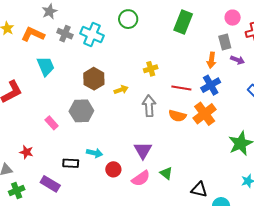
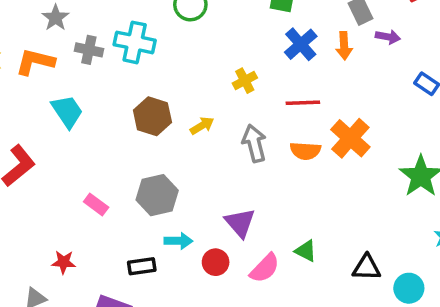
blue cross: (211, 85) -> (301, 44), moved
gray hexagon: (81, 111) -> (157, 195), moved
purple triangle: (143, 150) -> (240, 223), moved

